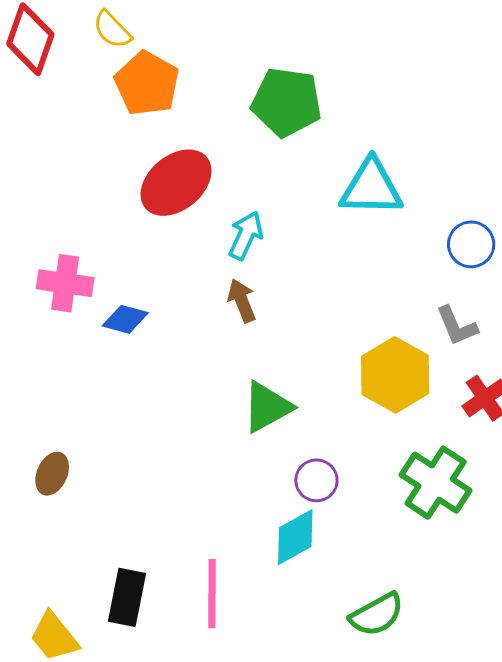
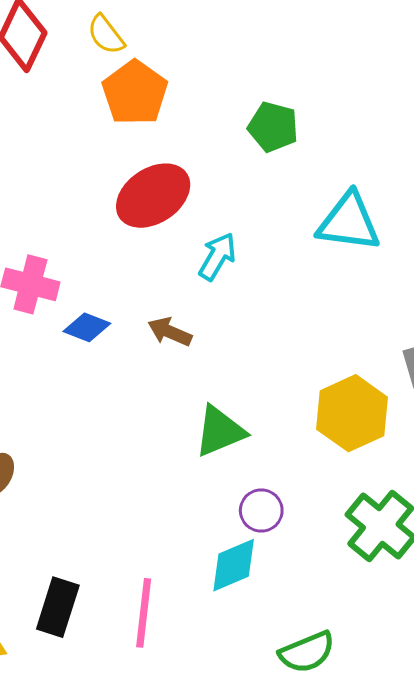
green pentagon: (287, 102) -> (273, 127), size x0.7
brown arrow: (242, 301) -> (170, 332), moved, turned -51

